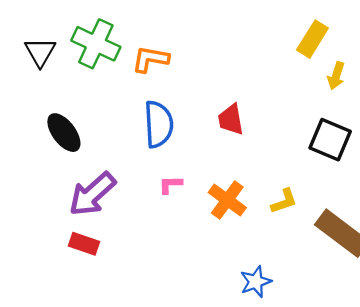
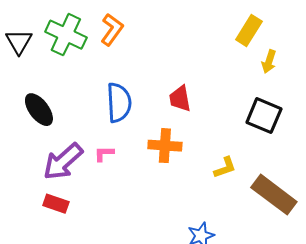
orange L-shape: (150, 59) -> (112, 30), moved, turned 116
pink L-shape: (170, 185) -> (104, 154), moved
orange cross: (227, 200) -> (165, 146), moved, turned -32

